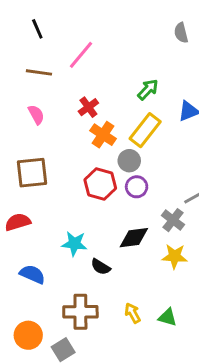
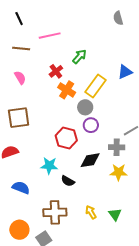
pink line: (81, 55) -> (50, 36), turned 40
green arrow: (148, 89) -> (79, 56), moved
red hexagon: (100, 184) -> (66, 138), moved
gray cross: (173, 220) -> (117, 147), turned -35
green triangle: (168, 317) -> (115, 214), turned 40

